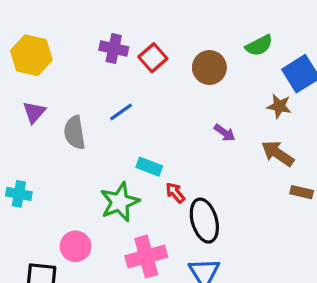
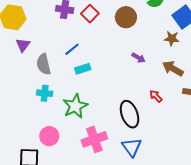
purple triangle: (34, 112) -> (23, 45), moved
cyan rectangle: (149, 167) -> (83, 69), moved, turned -35
red arrow: (175, 193) -> (156, 96), moved
cyan cross: (19, 194) -> (45, 93), moved

